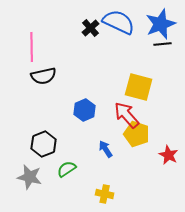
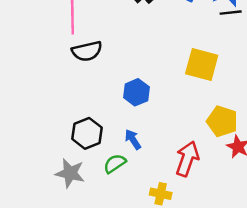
red arrow: (127, 115) -> (187, 159), moved, turned 60
yellow pentagon: (137, 134) -> (222, 121), moved
blue arrow: (106, 149) -> (133, 139), moved

